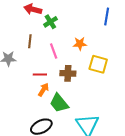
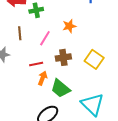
green cross: (50, 22) -> (36, 10), turned 32
pink line: (54, 51) -> (45, 38), turned 63
yellow square: (98, 64) -> (94, 59), moved, turned 30

